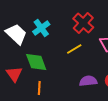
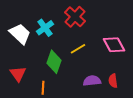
red cross: (83, 23) -> (75, 17), moved
green diamond: (36, 62) -> (54, 62), moved, turned 40

